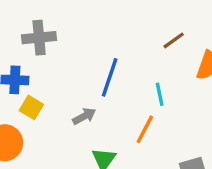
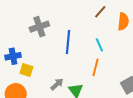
gray cross: (39, 38) -> (39, 27), moved
gray arrow: (84, 116) -> (57, 84), moved

